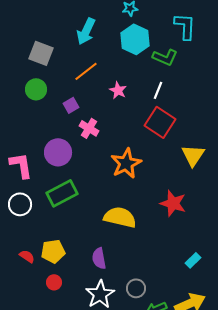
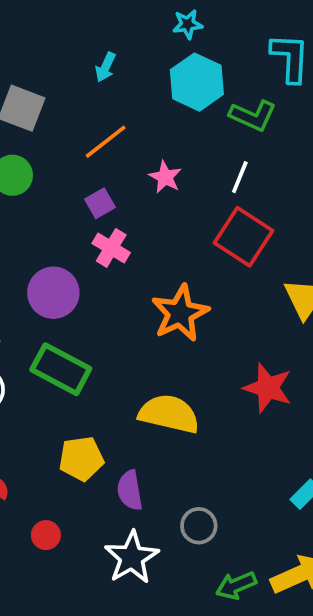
cyan arrow: (86, 31) -> (106, 67), size x0.6
purple square: (71, 105) -> (100, 203), moved
green rectangle: (62, 193) -> (61, 369), turned 56
yellow pentagon: (53, 251) -> (81, 459), moved
gray circle: (136, 288) -> (199, 526), moved

